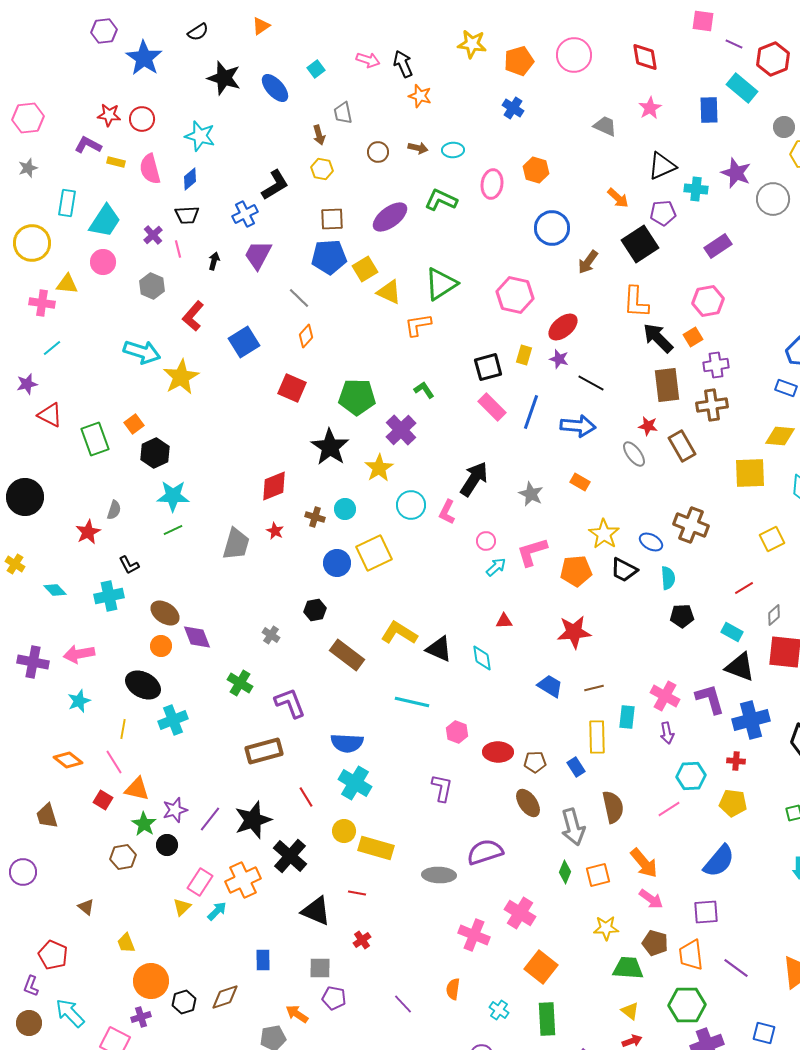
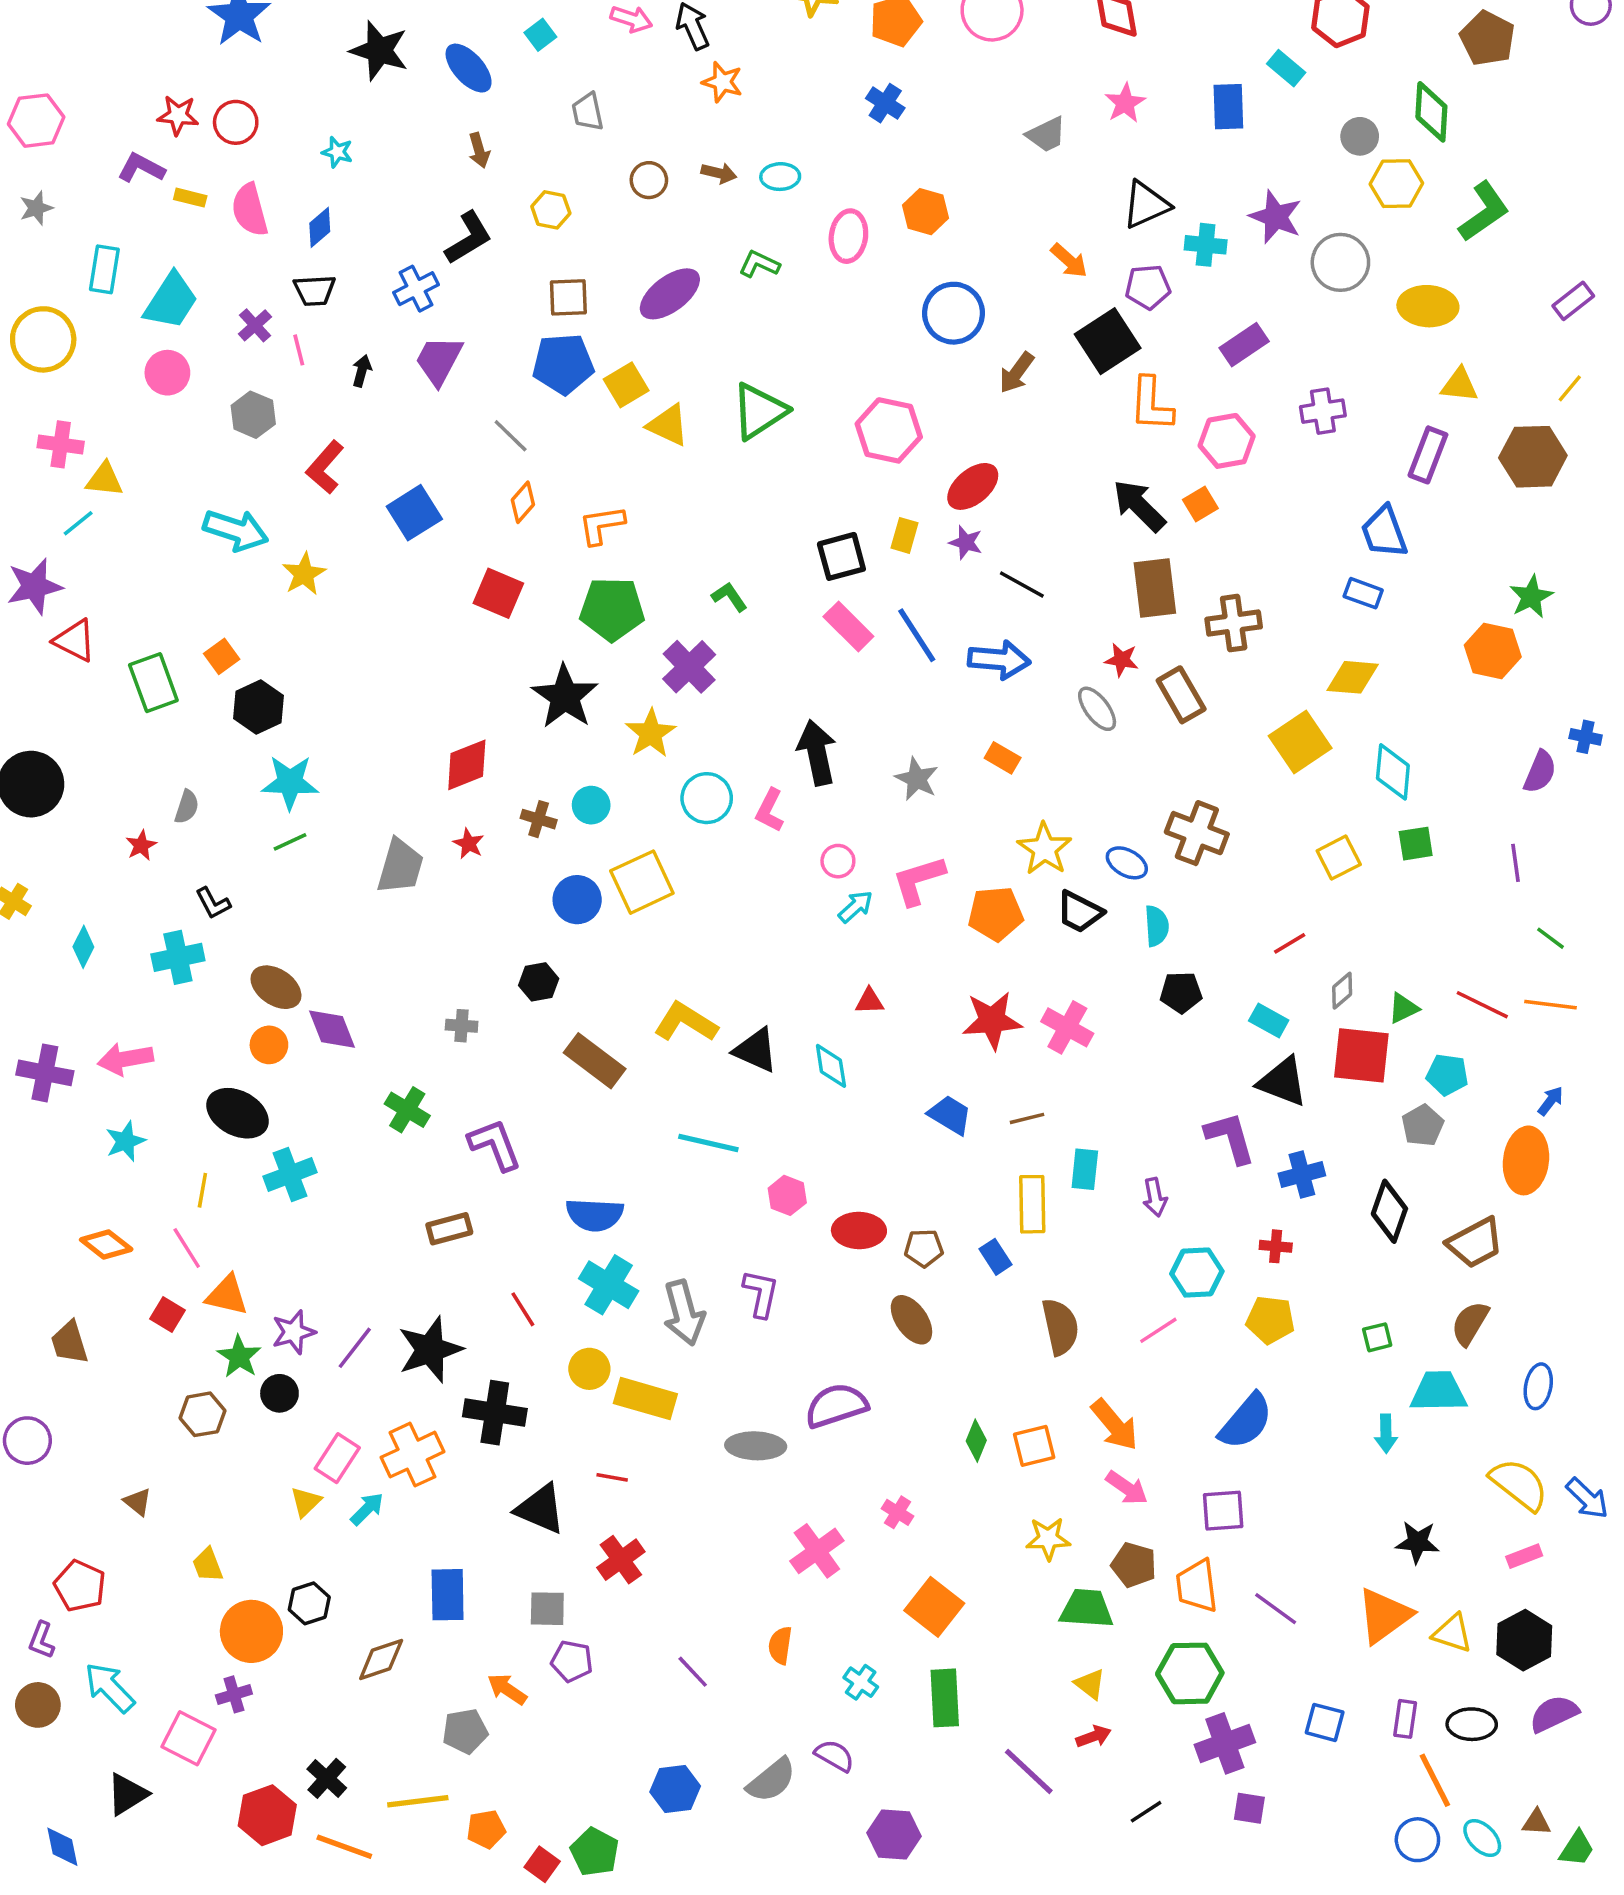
cyan rectangle: (742, 88) -> (1286, 68), size x0.7
gray trapezoid: (605, 126) -> (1046, 135), turned 130
brown arrow: (319, 135) -> (479, 150), moved
cyan star: (200, 136) -> (337, 152), size x0.6
green L-shape: (441, 200) -> (759, 264), size x0.7
yellow triangle: (67, 284) -> (104, 479), moved
orange L-shape: (636, 302) -> (1151, 404), moved
orange L-shape: (418, 325) -> (602, 525), moved
purple cross: (716, 365) -> (1323, 411), moved
yellow star: (181, 377) -> (304, 574), size x0.7
purple star: (27, 384) -> (34, 586), size x1.5
blue line: (531, 412) -> (917, 635), turned -52
yellow square: (750, 473) -> (1300, 742), turned -32
black arrow: (474, 479) -> (817, 753), turned -45
red star: (88, 532) -> (141, 845), size x0.7
cyan diamond: (55, 590) -> (83, 947), turned 70
gray cross: (271, 635) -> (462, 1026), turned -30
pink cross: (665, 696) -> (1067, 1027), moved
blue cross: (751, 720) -> (1302, 1174), size x0.7
brown rectangle: (264, 751) -> (449, 1229), size x0.7
gray arrow: (573, 827) -> (684, 1313), moved
black cross: (290, 856) -> (495, 1413), turned -32
pink cross: (520, 913) -> (897, 1512), size x0.6
pink cross: (474, 935) -> (817, 1551), turned 32
red cross: (362, 940) -> (621, 1560), size x1.5
blue rectangle: (263, 960) -> (448, 1595), size x1.4
black hexagon: (184, 1002) -> (309, 1603), moved

